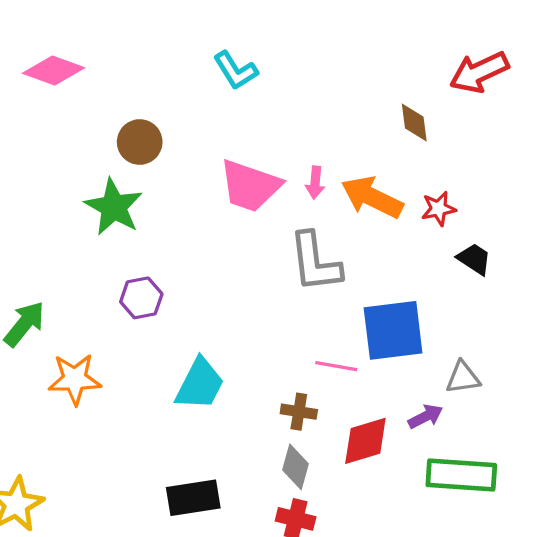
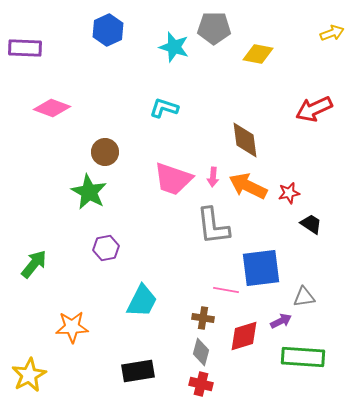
cyan L-shape: (235, 71) -> (164, 108), turned 140
brown diamond: (414, 123) -> (245, 140), moved, size x1.5
orange star: (75, 379) -> (72, 327), moved

